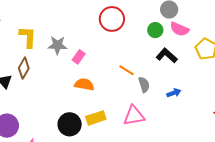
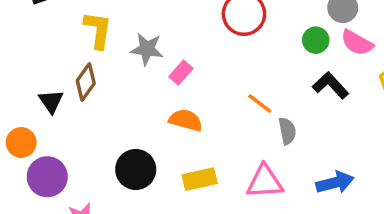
blue arrow: (174, 93) -> (335, 183), moved, size x1.5
black circle: (70, 124) -> (136, 169), moved

